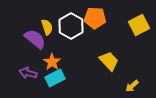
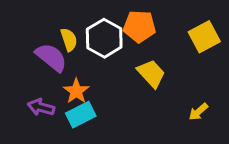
yellow trapezoid: (109, 61) -> (151, 73), moved
yellow arrow: (132, 86) -> (198, 112), moved

